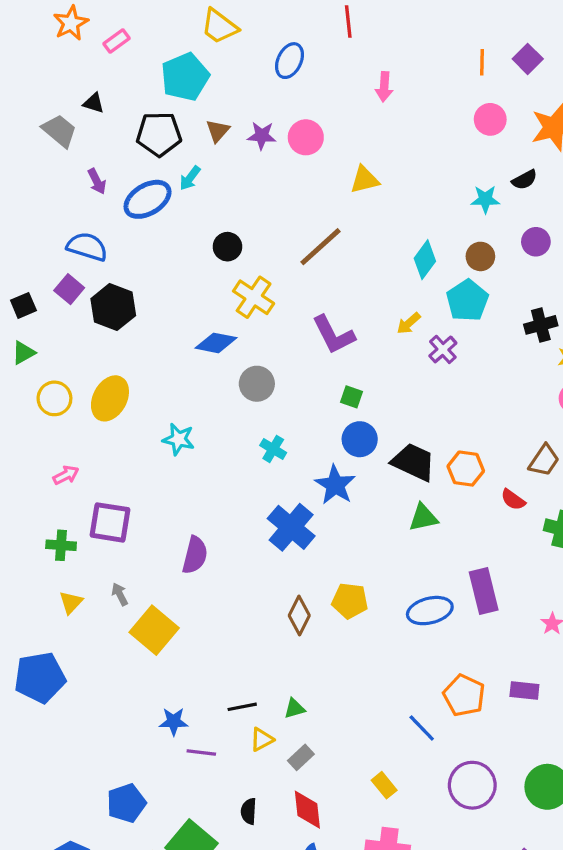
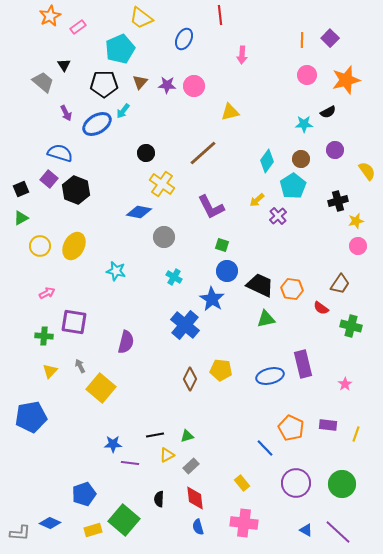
black triangle: (94, 103) -> (64, 65), turned 40

